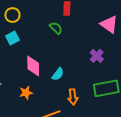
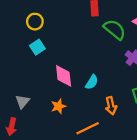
green semicircle: (56, 28) -> (115, 30), moved, size x1.5

